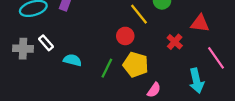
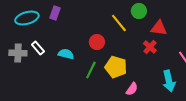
red triangle: (200, 23) -> (159, 28), moved
red circle: (125, 36) -> (97, 42), moved
cyan semicircle: (72, 60) -> (66, 54), moved

